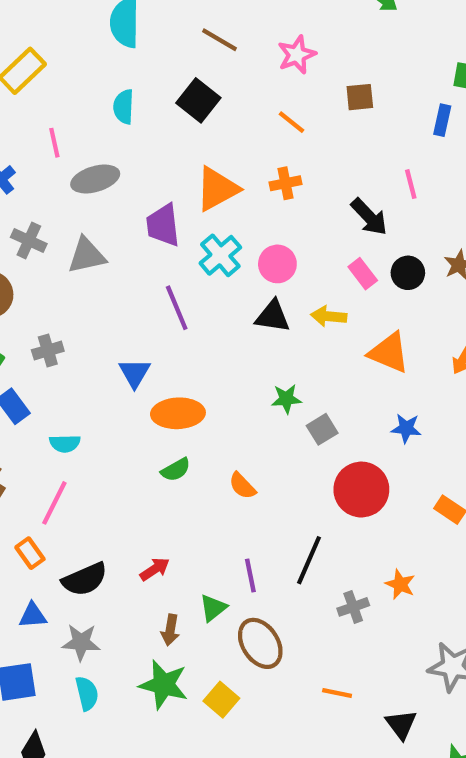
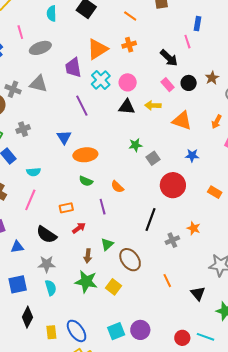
blue rectangle: (442, 120) -> (197, 24), moved
gray cross: (29, 240) -> (13, 89), moved
gray triangle: (87, 255) -> (38, 84), turned 30
green semicircle: (176, 470) -> (86, 181), turned 56
orange rectangle: (30, 553) -> (66, 208), moved, turned -64
purple line: (250, 576) -> (103, 207), moved
black semicircle: (85, 579) -> (47, 235), turned 60
blue triangle: (33, 615) -> (17, 247), moved
orange line: (337, 693) -> (167, 281), turned 56

